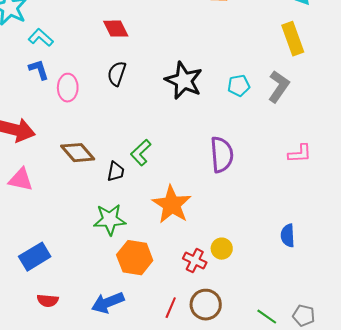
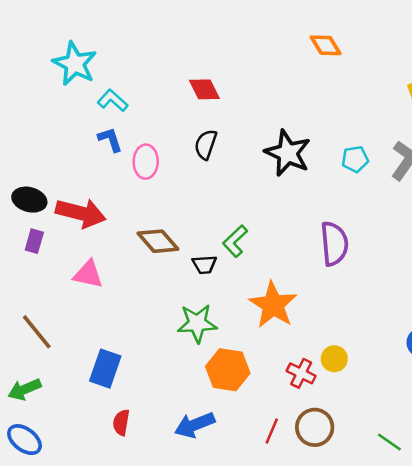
black trapezoid: (116, 172) -> (204, 264), turned 75
blue rectangle: (35, 257) -> (105, 369), turned -40
red semicircle: (48, 301) -> (121, 422), turned 95

